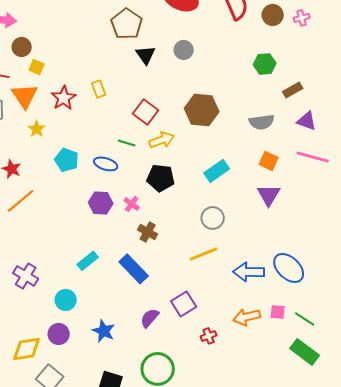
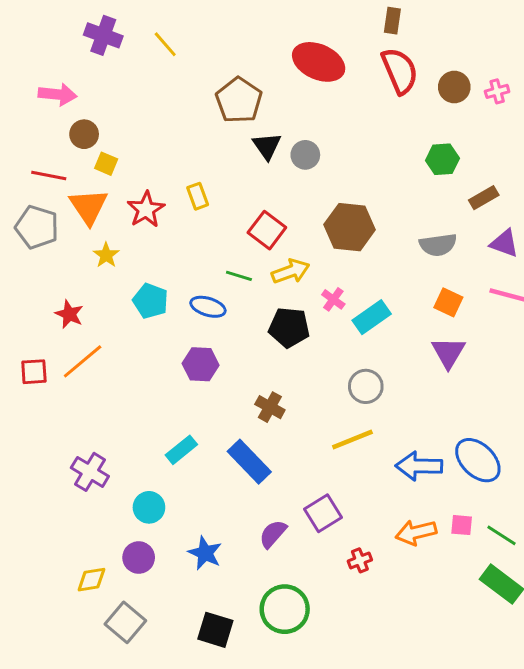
gray circle: (184, 50) -> (305, 155), moved
pink cross: (132, 204) -> (333, 299), moved
yellow diamond: (27, 349) -> (91, 580), size x0.7

